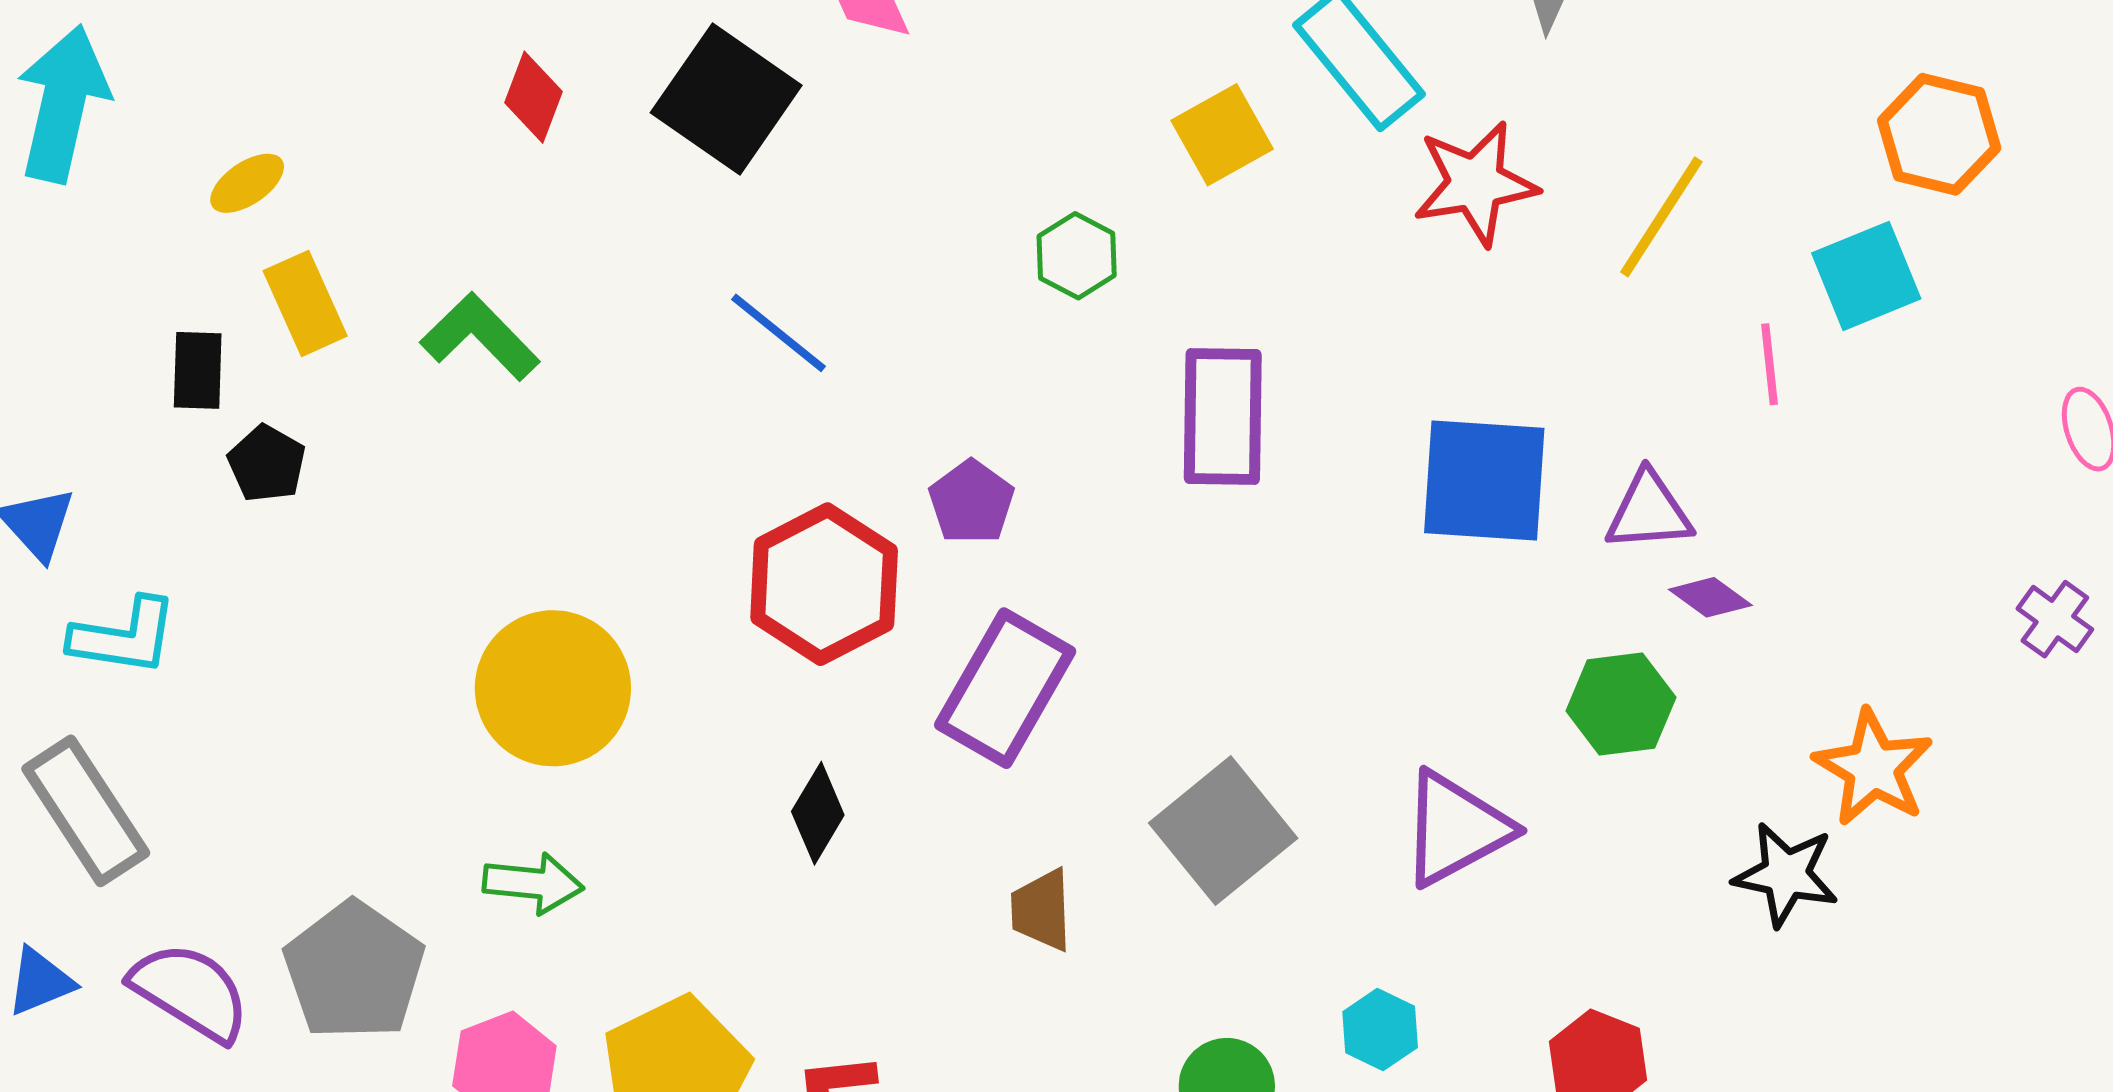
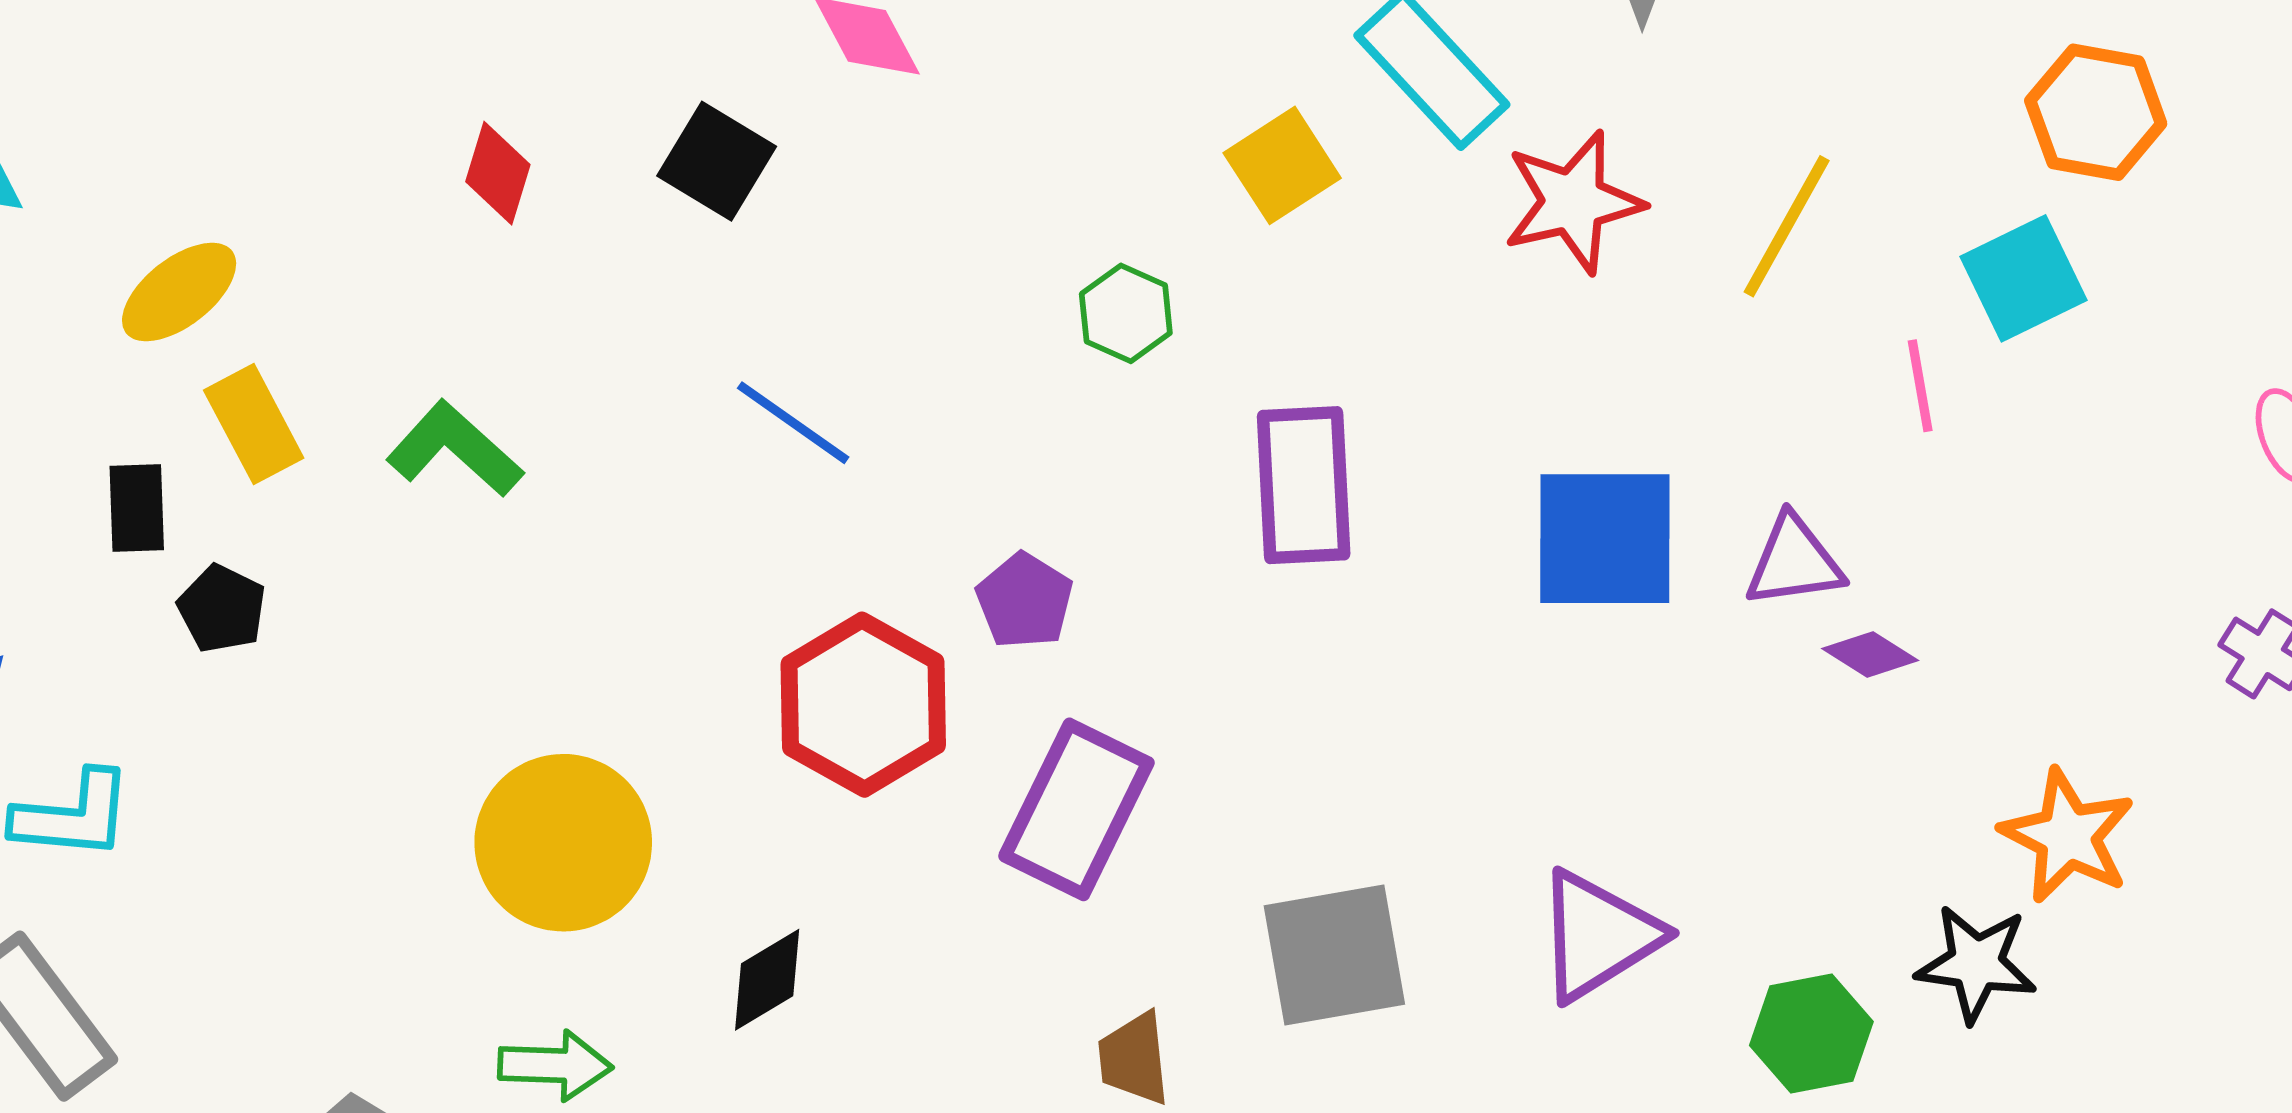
black square: (726, 99) -> (717, 161), size x0.7
yellow ellipse: (247, 183) -> (179, 292), size x1.4
green hexagon: (1621, 704) -> (1811, 1033), moved
black diamond: (818, 813) -> (767, 980), moved, turned 32
gray square: (1223, 831) -> (1334, 955), turned 33

